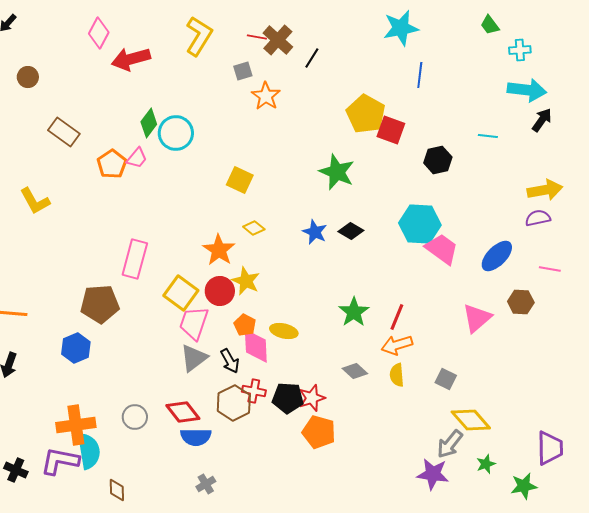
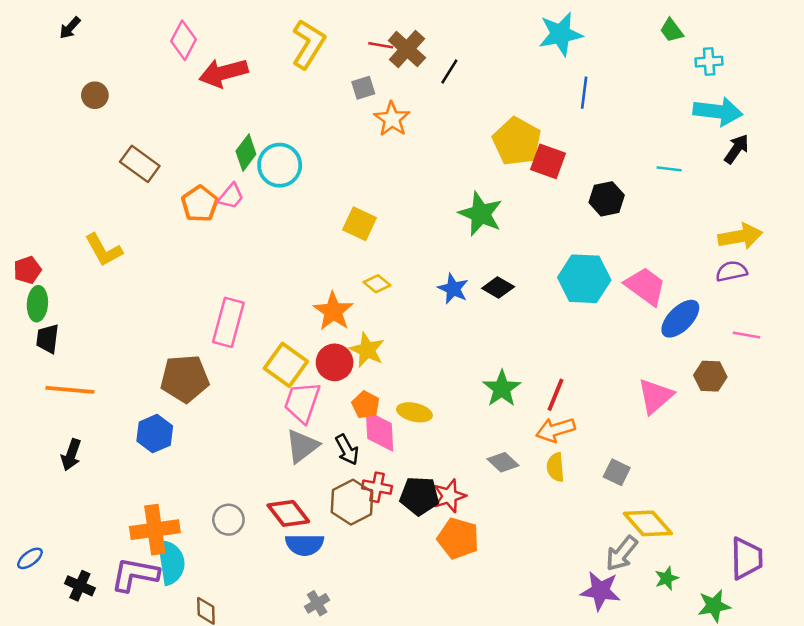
pink trapezoid: (442, 249) -> (645, 286), moved

